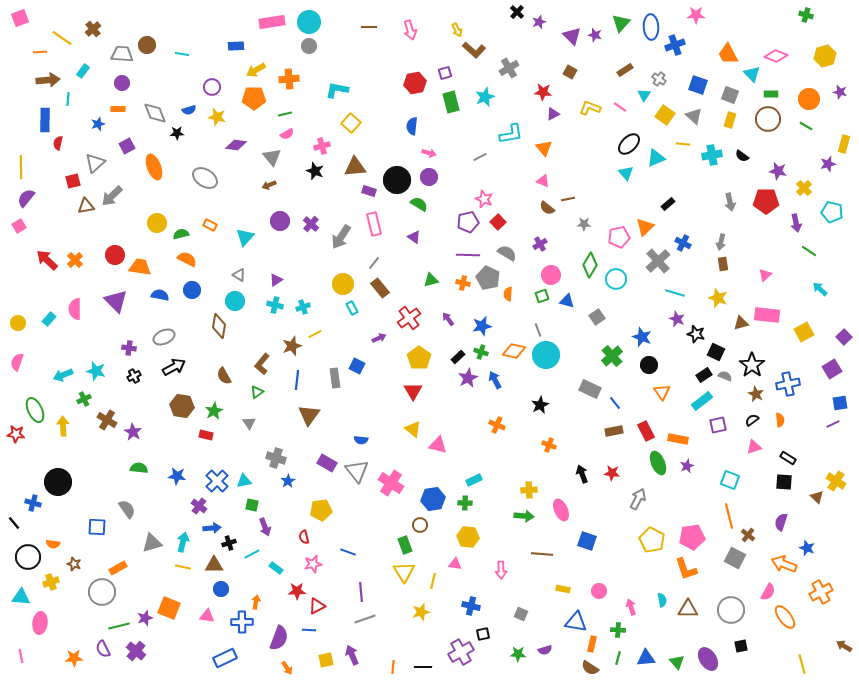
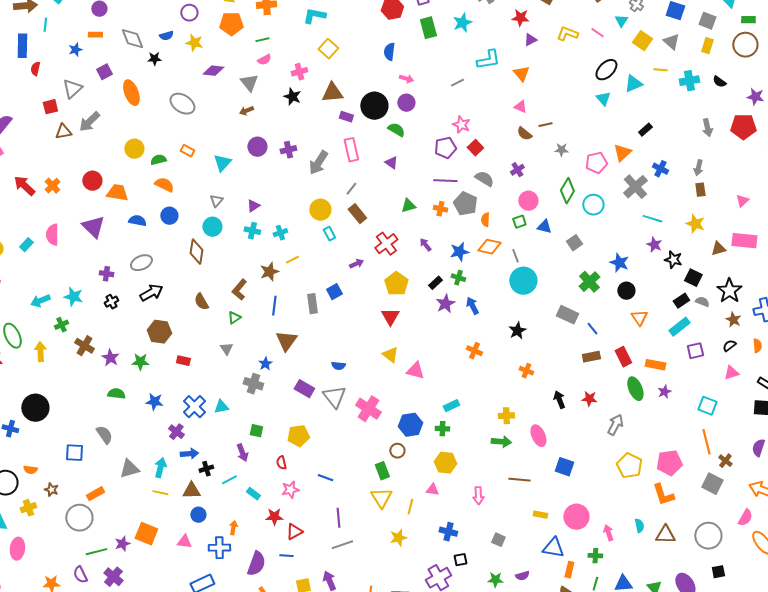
purple cross: (311, 224) -> (288, 150), turned 35
gray triangle: (239, 275) -> (216, 201), turned 40
orange diamond: (514, 351) -> (489, 247), moved
blue square: (357, 366) -> (334, 292), turned 35
green star: (214, 411) -> (140, 362), moved, turned 30
blue star: (288, 481) -> (265, 364), moved
green square: (252, 505) -> (256, 431), moved
pink circle: (599, 591) -> (576, 517), size x1.6

